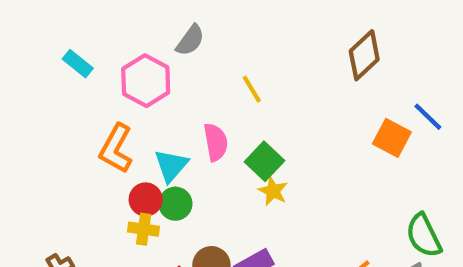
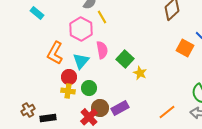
pink hexagon: (146, 81) -> (81, 29), moved
yellow line: (252, 89) -> (102, 17), moved
yellow star: (273, 191) -> (140, 73), moved
green circle: (175, 204) -> (89, 88), moved

